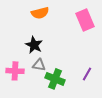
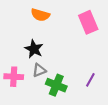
orange semicircle: (40, 13) -> (40, 15), turned 30
gray triangle: (39, 65) -> (39, 70), turned -32

